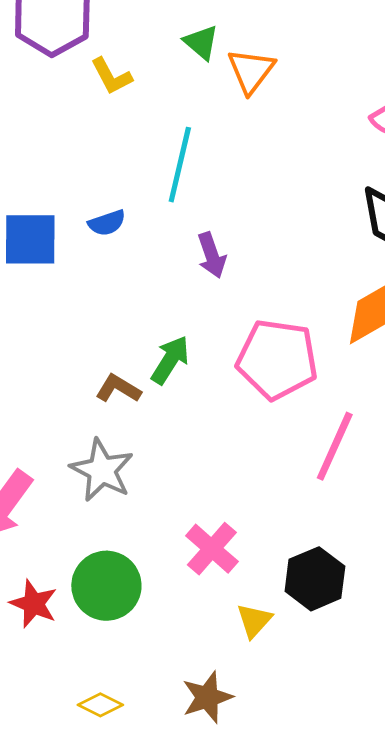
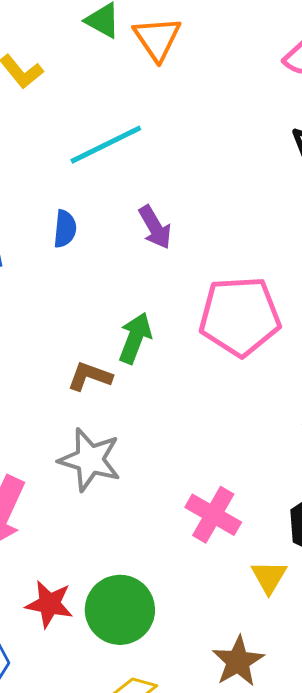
cyan line: (180, 165) -> (106, 145), turned 62
blue semicircle: (107, 223) -> (65, 229), moved, turned -54
green circle: (106, 586) -> (120, 610), moved

